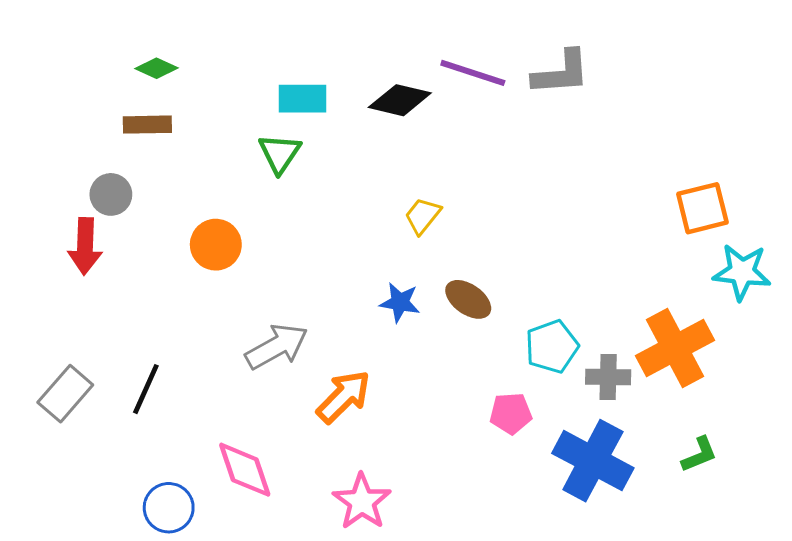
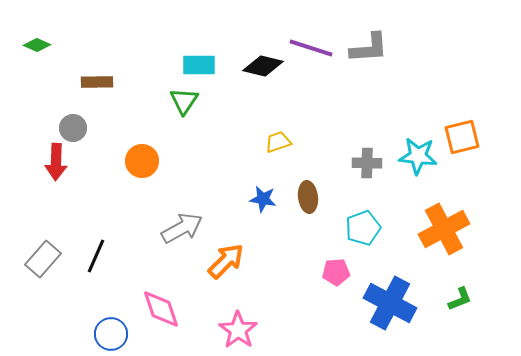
green diamond: (157, 68) -> (37, 45), moved
yellow trapezoid: (423, 216) -> (278, 142), turned 32
cyan star: (742, 272) -> (418, 156), moved
brown ellipse: (468, 299) -> (308, 197), turned 48
gray cross: (608, 377) -> (367, 163), moved

